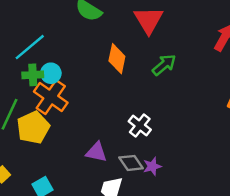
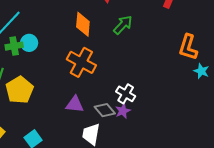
orange cross: (51, 97) -> (81, 62), moved
white cross: (140, 126) -> (126, 94), moved

